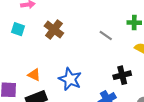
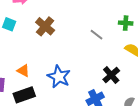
black cross: (122, 75) -> (111, 75), turned -30

